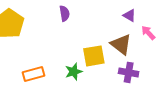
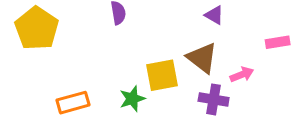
pink arrow: (148, 33) -> (242, 75), moved, turned 112

